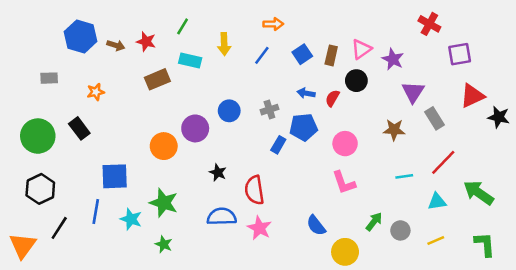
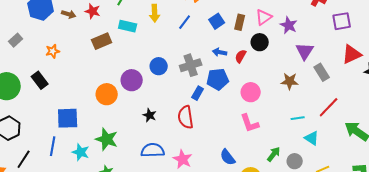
gray rectangle: (49, 78) -> (16, 40), turned -40
gray cross: (269, 110) -> (191, 65), size x1.5
red semicircle: (254, 190) -> (186, 117), moved
cyan triangle: (437, 201) -> (312, 138), moved, turned 42

